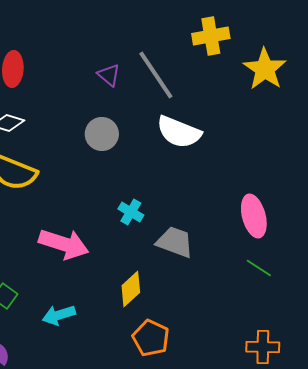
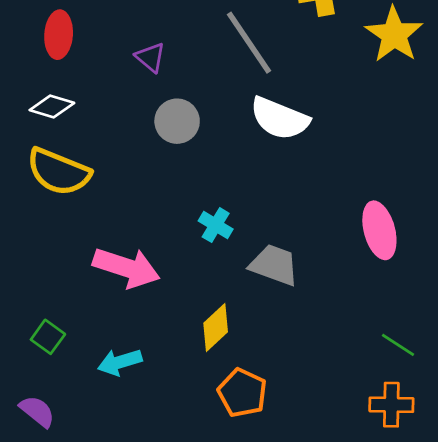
purple triangle: (109, 75) -> (150, 57), moved
green line: (259, 268) -> (398, 345), moved

